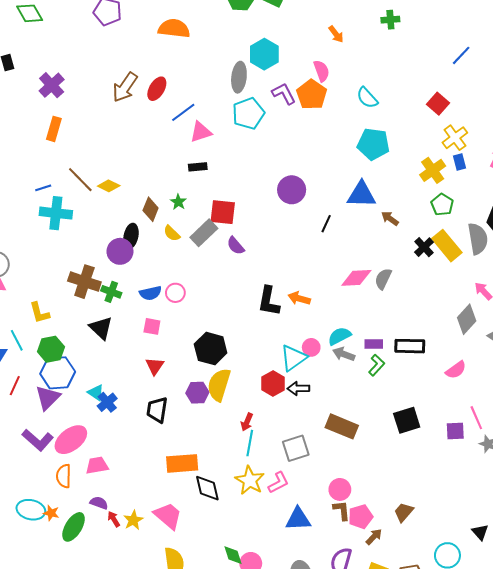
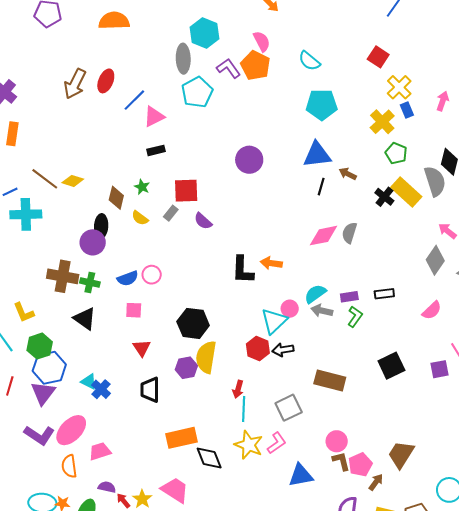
black line: (326, 224) -> (321, 187), moved
gray rectangle: (204, 233) -> (171, 213), size x0.6
black rectangle: (410, 346) -> (384, 294), size x0.7
brown trapezoid: (404, 512) -> (401, 454), size x1.4

